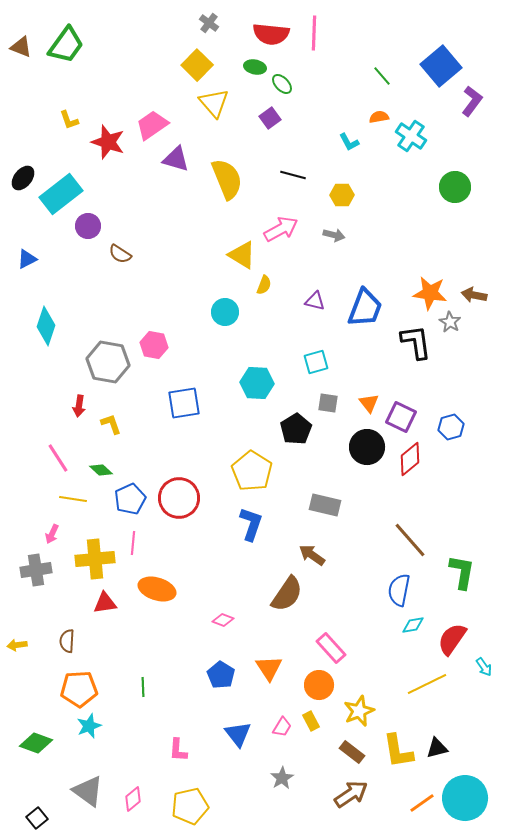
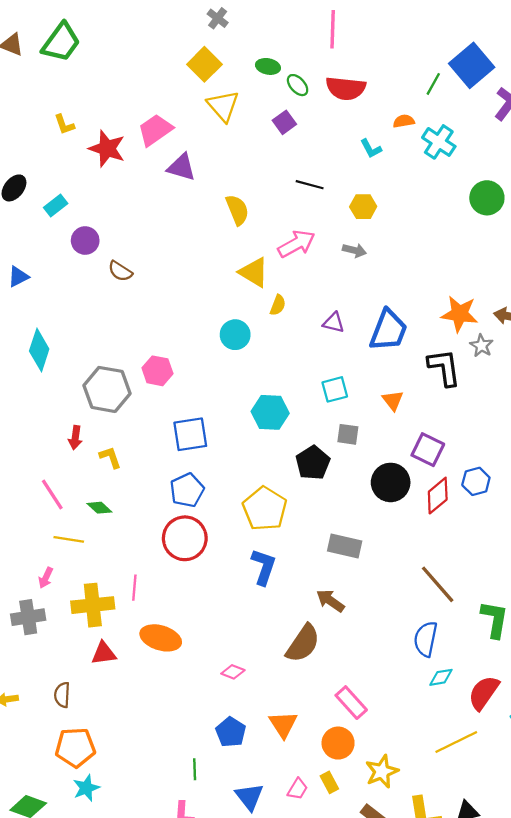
red semicircle: (271, 34) -> (346, 88), moved
green line: (382, 76) -> (433, 84), moved, turned 70
yellow semicircle: (227, 179) -> (237, 210), moved, size x0.7
cyan rectangle: (61, 194) -> (56, 205), size x0.5
orange triangle: (369, 403) -> (393, 400), moved
blue hexagon: (451, 427) -> (476, 481), moved
blue pentagon: (130, 499) -> (187, 490), moved
green line: (143, 687) -> (195, 769), moved

